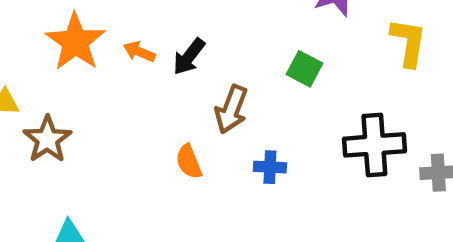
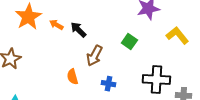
yellow L-shape: (408, 42) -> (177, 35), turned -55
black arrow: (189, 57) -> (78, 30), turned 90

